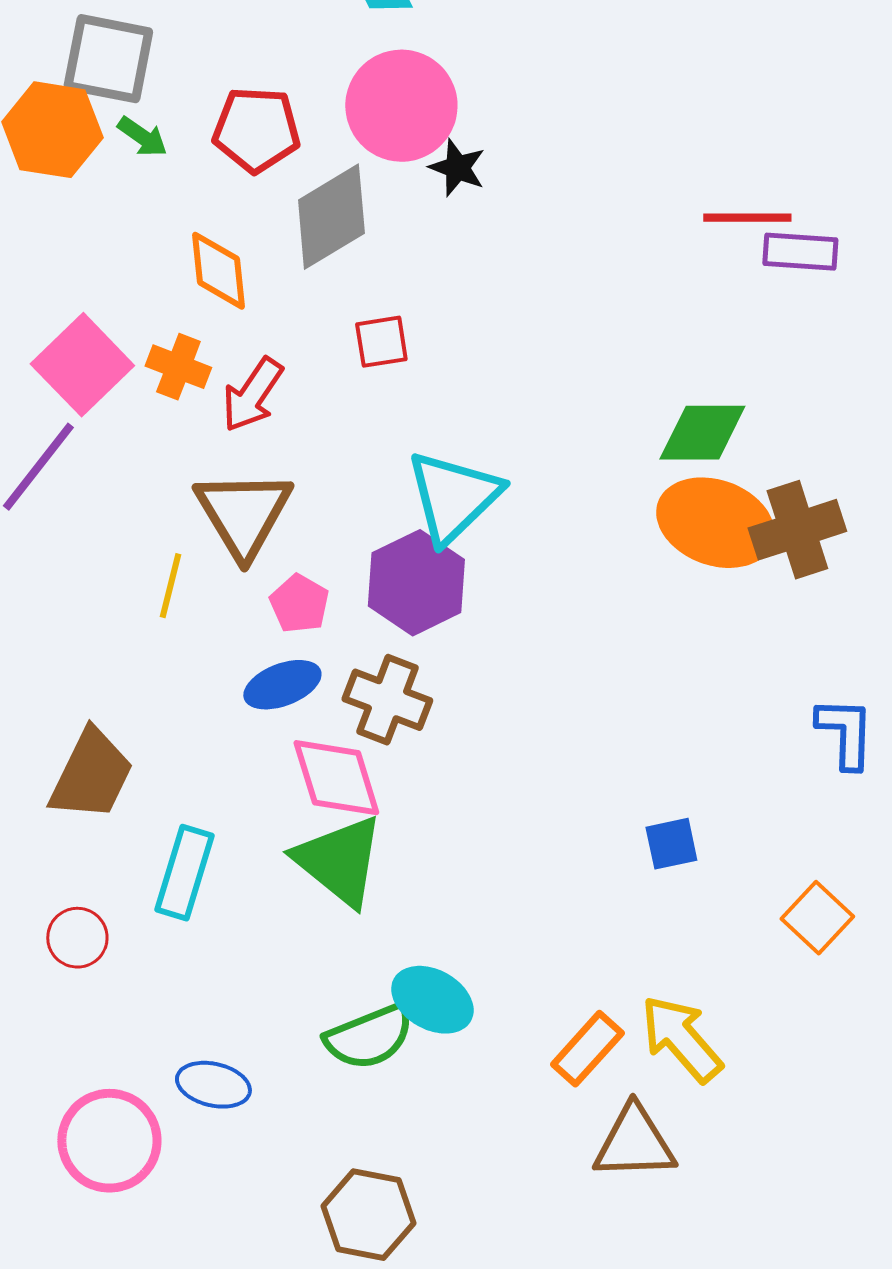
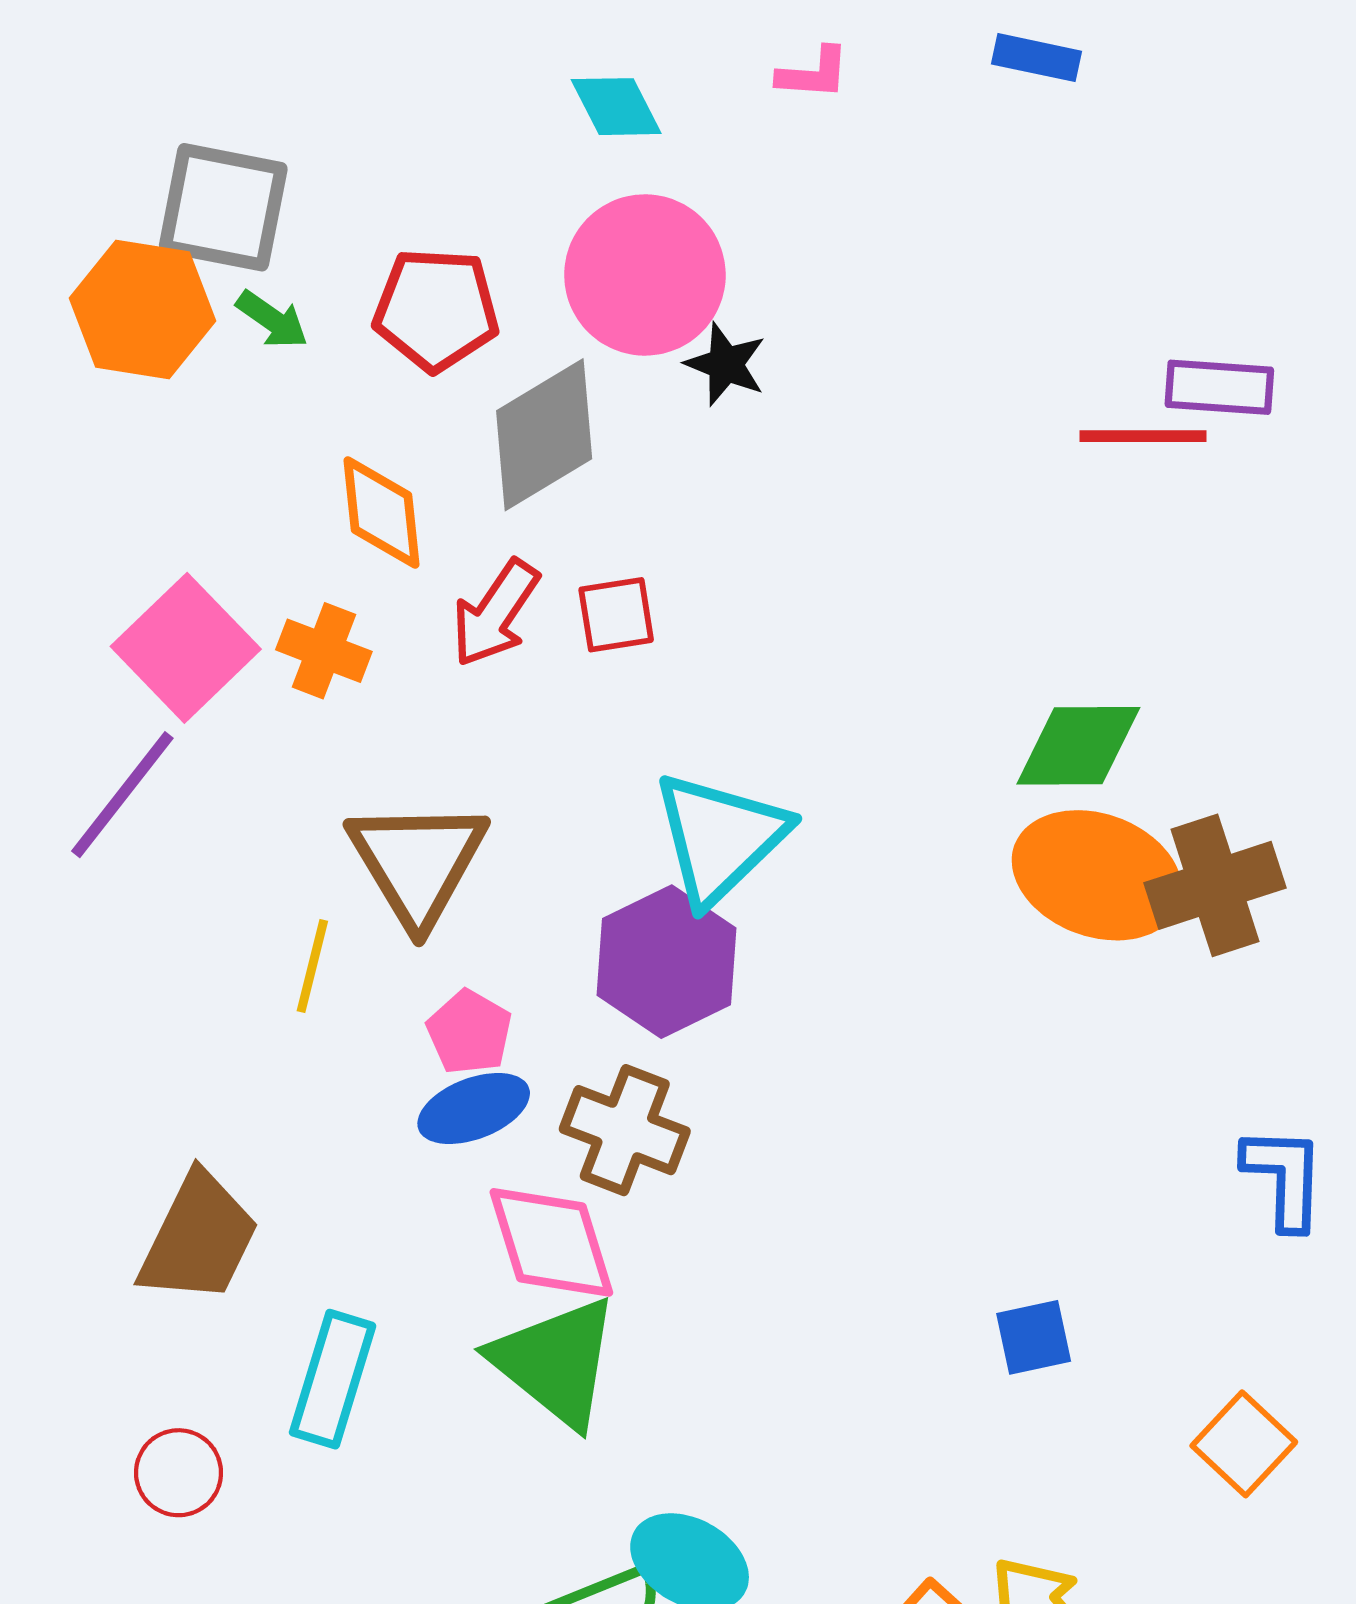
purple rectangle: (800, 252) -> (1219, 387), moved
red arrow: (252, 395) -> (495, 613), moved
pink pentagon: (299, 604) -> (469, 1032), moved

